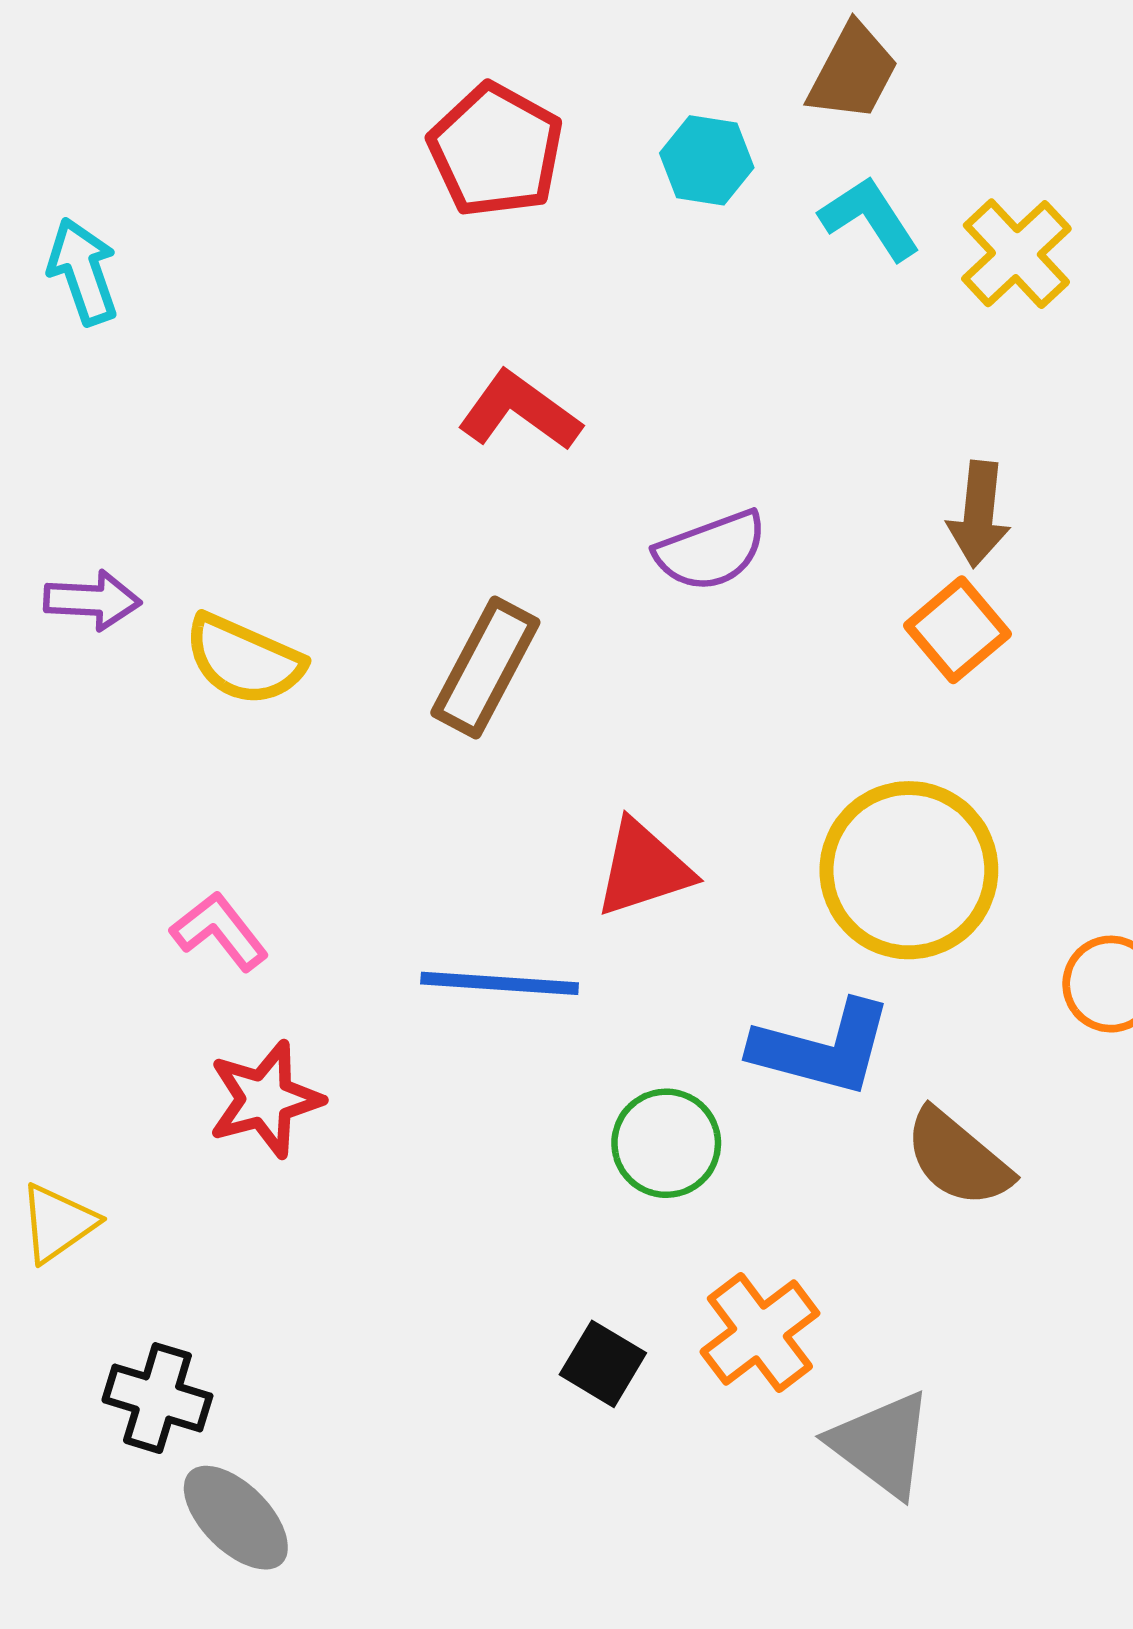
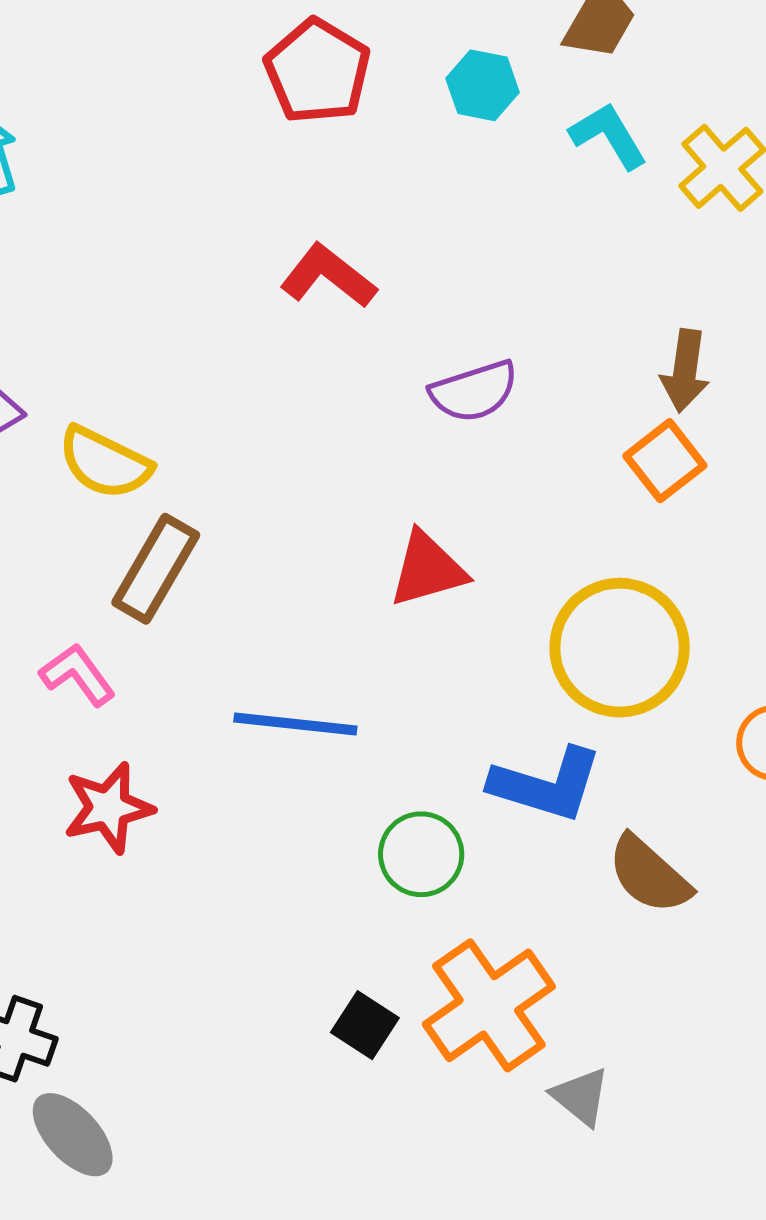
brown rectangle: (485, 667) -> (156, 569), moved
red triangle: (643, 868) -> (428, 569), moved
orange cross: (760, 1333) -> (489, 1005), size x1.4
gray triangle: (881, 1444) -> (581, 1097), size x0.7

